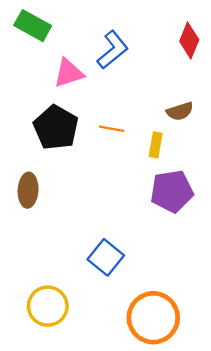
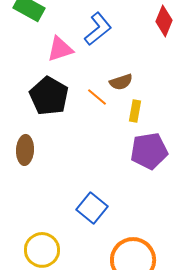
brown semicircle: (180, 111) -> (121, 82), moved
orange line: (112, 129) -> (97, 97), turned 30

